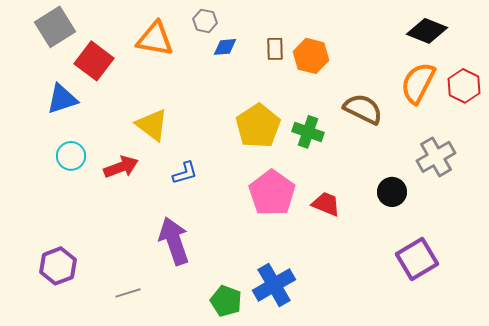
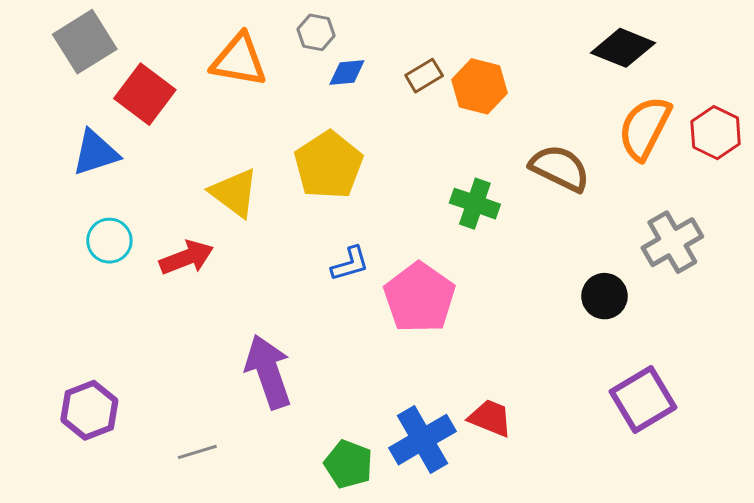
black diamond: (427, 31) -> (623, 48), moved
brown rectangle: (275, 49) -> (424, 76), turned 60
yellow pentagon: (258, 126) -> (328, 165), moved
blue L-shape: (185, 173) -> (350, 264), moved
red trapezoid: (326, 204) -> (490, 418), moved

